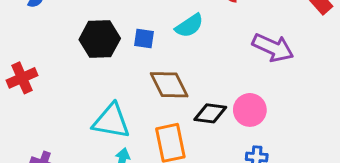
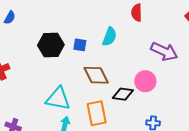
cyan semicircle: (189, 26) -> (110, 37), turned -36
pink circle: (250, 110) -> (145, 81), moved

